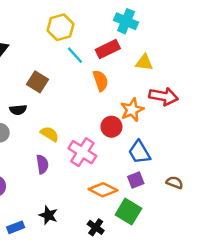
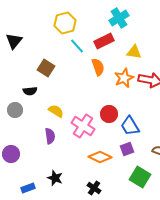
cyan cross: (126, 21) -> (119, 18), turned 36
orange star: (132, 110) -> (124, 78), moved
red circle: (111, 127) -> (109, 114), moved
green square: (128, 212) -> (140, 177), moved

